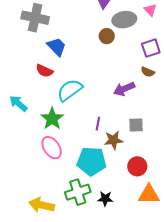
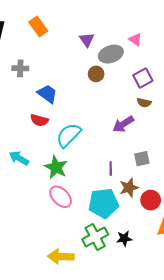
gray cross: (35, 18) -> (20, 68), size x0.6
purple line: (98, 124) -> (111, 169), moved
brown star: (114, 140) -> (129, 188), moved

